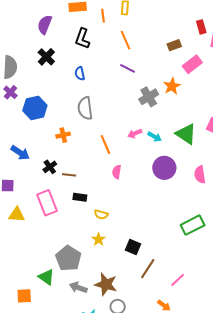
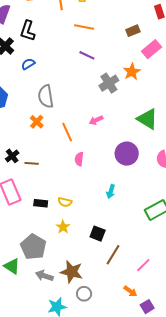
black L-shape: (82, 39) -> (28, 31), moved
orange line: (125, 40) -> (84, 27), turned -54
blue semicircle: (80, 73) -> (28, 64), moved, turned 72
orange cross: (63, 135) -> (37, 122), moved, turned -32
cyan arrow: (155, 137) -> (111, 191), moved, turned 80
black rectangle: (80, 197) -> (41, 203), moved

